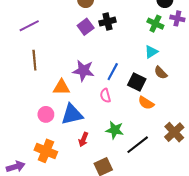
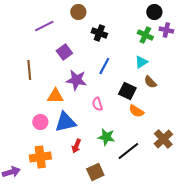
black cross: (107, 22) -> (99, 33), turned 35
purple line: (29, 26) -> (44, 26), moved
purple square: (86, 27) -> (64, 52), moved
blue line: (113, 72) -> (104, 66), moved
orange cross: (46, 151) -> (40, 157), turned -30

